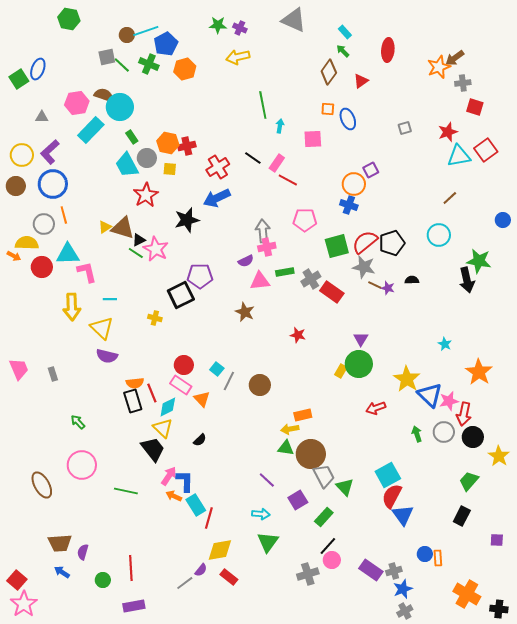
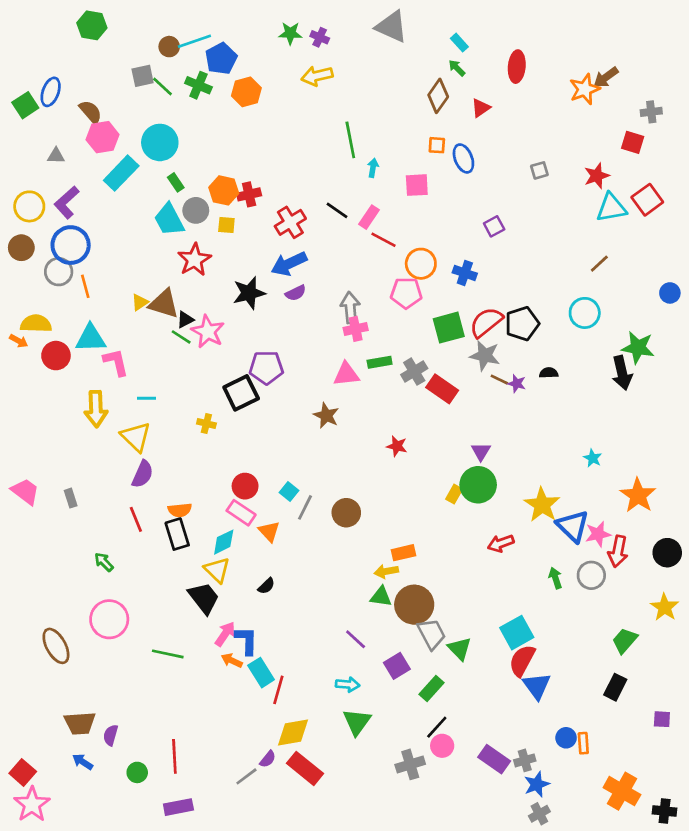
gray cross: (463, 83) -> (651, 112), moved
brown semicircle: (104, 95) -> (91, 112), moved, turned 30
orange circle: (354, 184) -> (421, 264), moved
gray circle: (44, 224) -> (59, 272), moved
purple semicircle: (246, 261) -> (296, 293), moved
purple semicircle: (107, 356) -> (143, 474), turned -80
pink trapezoid: (19, 369) -> (25, 491), turned -30
red line: (152, 393) -> (136, 519), moved
black circle: (473, 437) -> (667, 553), moved
red rectangle: (229, 577) -> (305, 768), size x1.5

